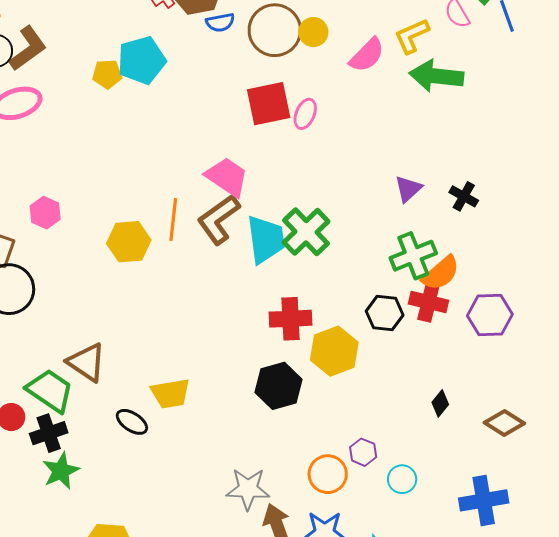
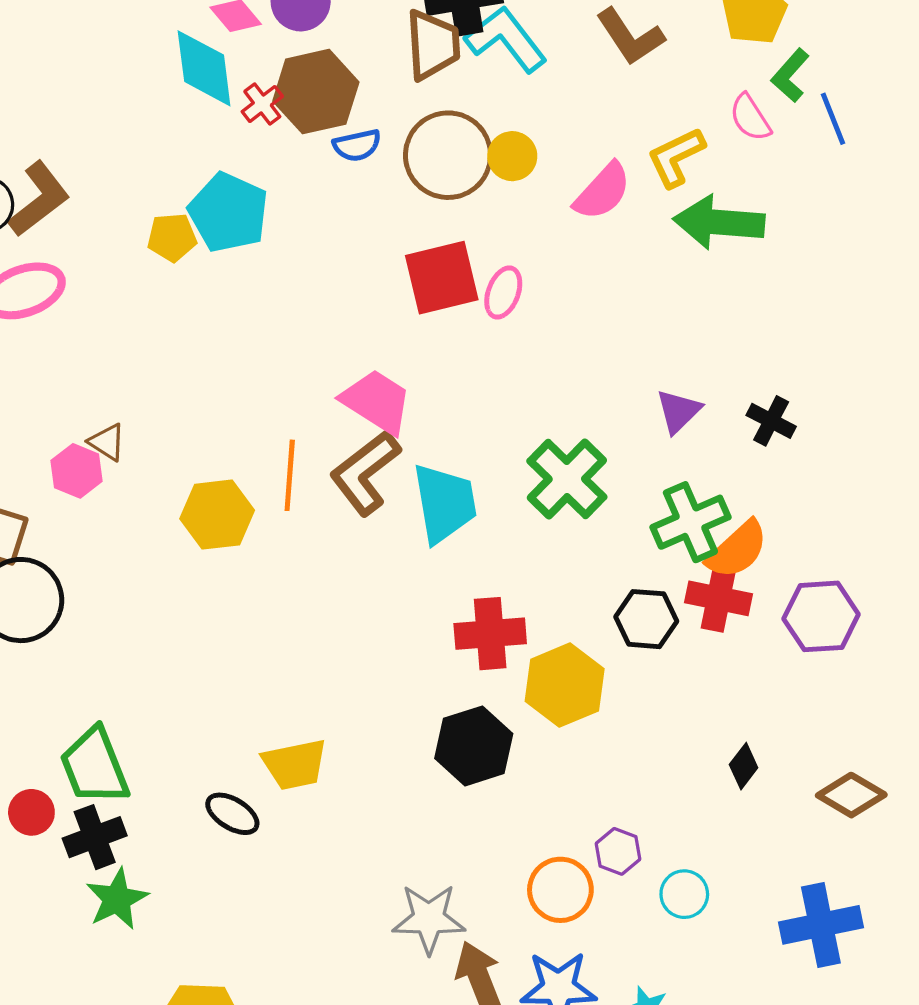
cyan pentagon: (142, 60) -> (228, 213), turned -30
green cross: (306, 232) -> (567, 479), moved
brown triangle: (87, 362) -> (107, 442), moved, size x0.6
green trapezoid: (50, 391) -> (94, 766), turned -144

